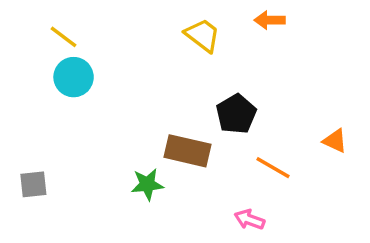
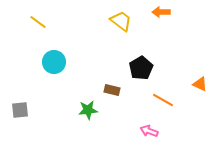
cyan circle: (74, 77) -> (54, 62), moved
brown rectangle: (188, 151) -> (112, 90), size x0.6

